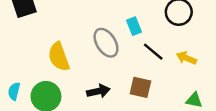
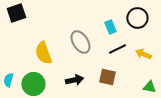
cyan rectangle: (134, 26) -> (110, 27), moved
black line: (153, 52) -> (117, 49), turned -66

